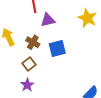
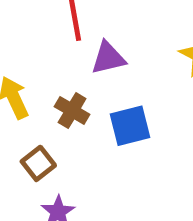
brown square: (29, 64) -> (38, 163), moved

